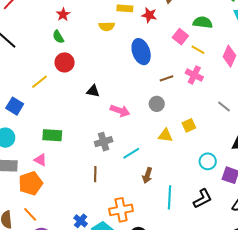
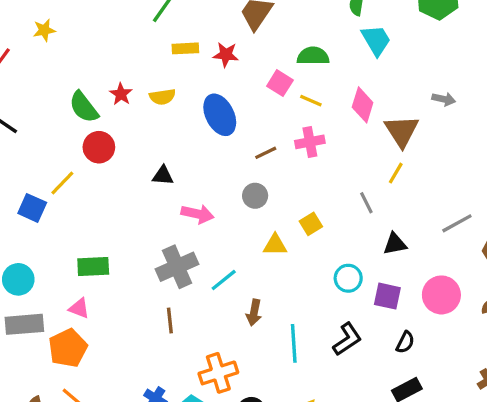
red star: (63, 14) -> (121, 94), moved
yellow semicircle: (107, 26) -> (162, 97), moved
green semicircle: (58, 37) -> (84, 107), size x1.5
pink cross: (194, 75) -> (310, 142), turned -30
black triangle: (93, 91) -> (163, 176), moved
blue square: (15, 106) -> (32, 208), moved
gray line: (224, 106) -> (366, 203), moved, turned 32
gray cross: (104, 142) -> (177, 267), size x1.4

